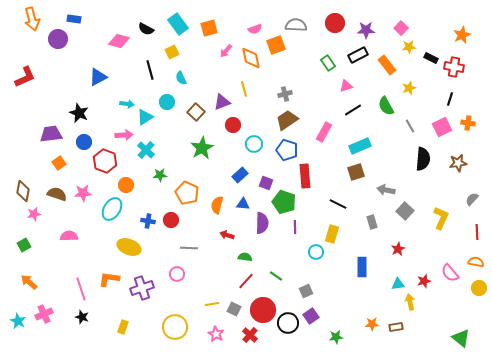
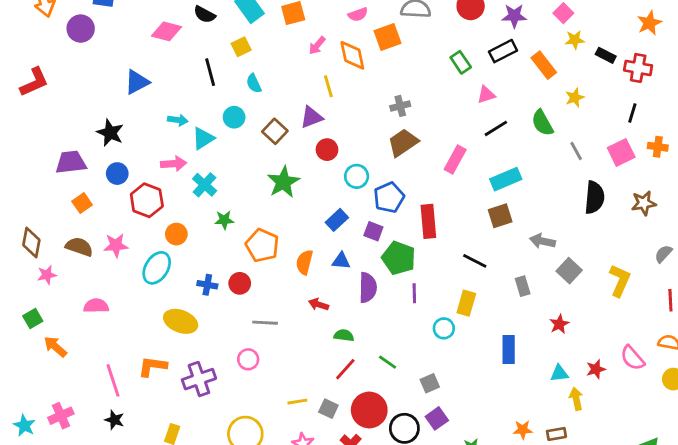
yellow line: (244, 89) -> (328, 86), moved
blue pentagon: (287, 150) -> (389, 197), moved, turned 30
orange arrow: (29, 282) -> (55, 347), moved

